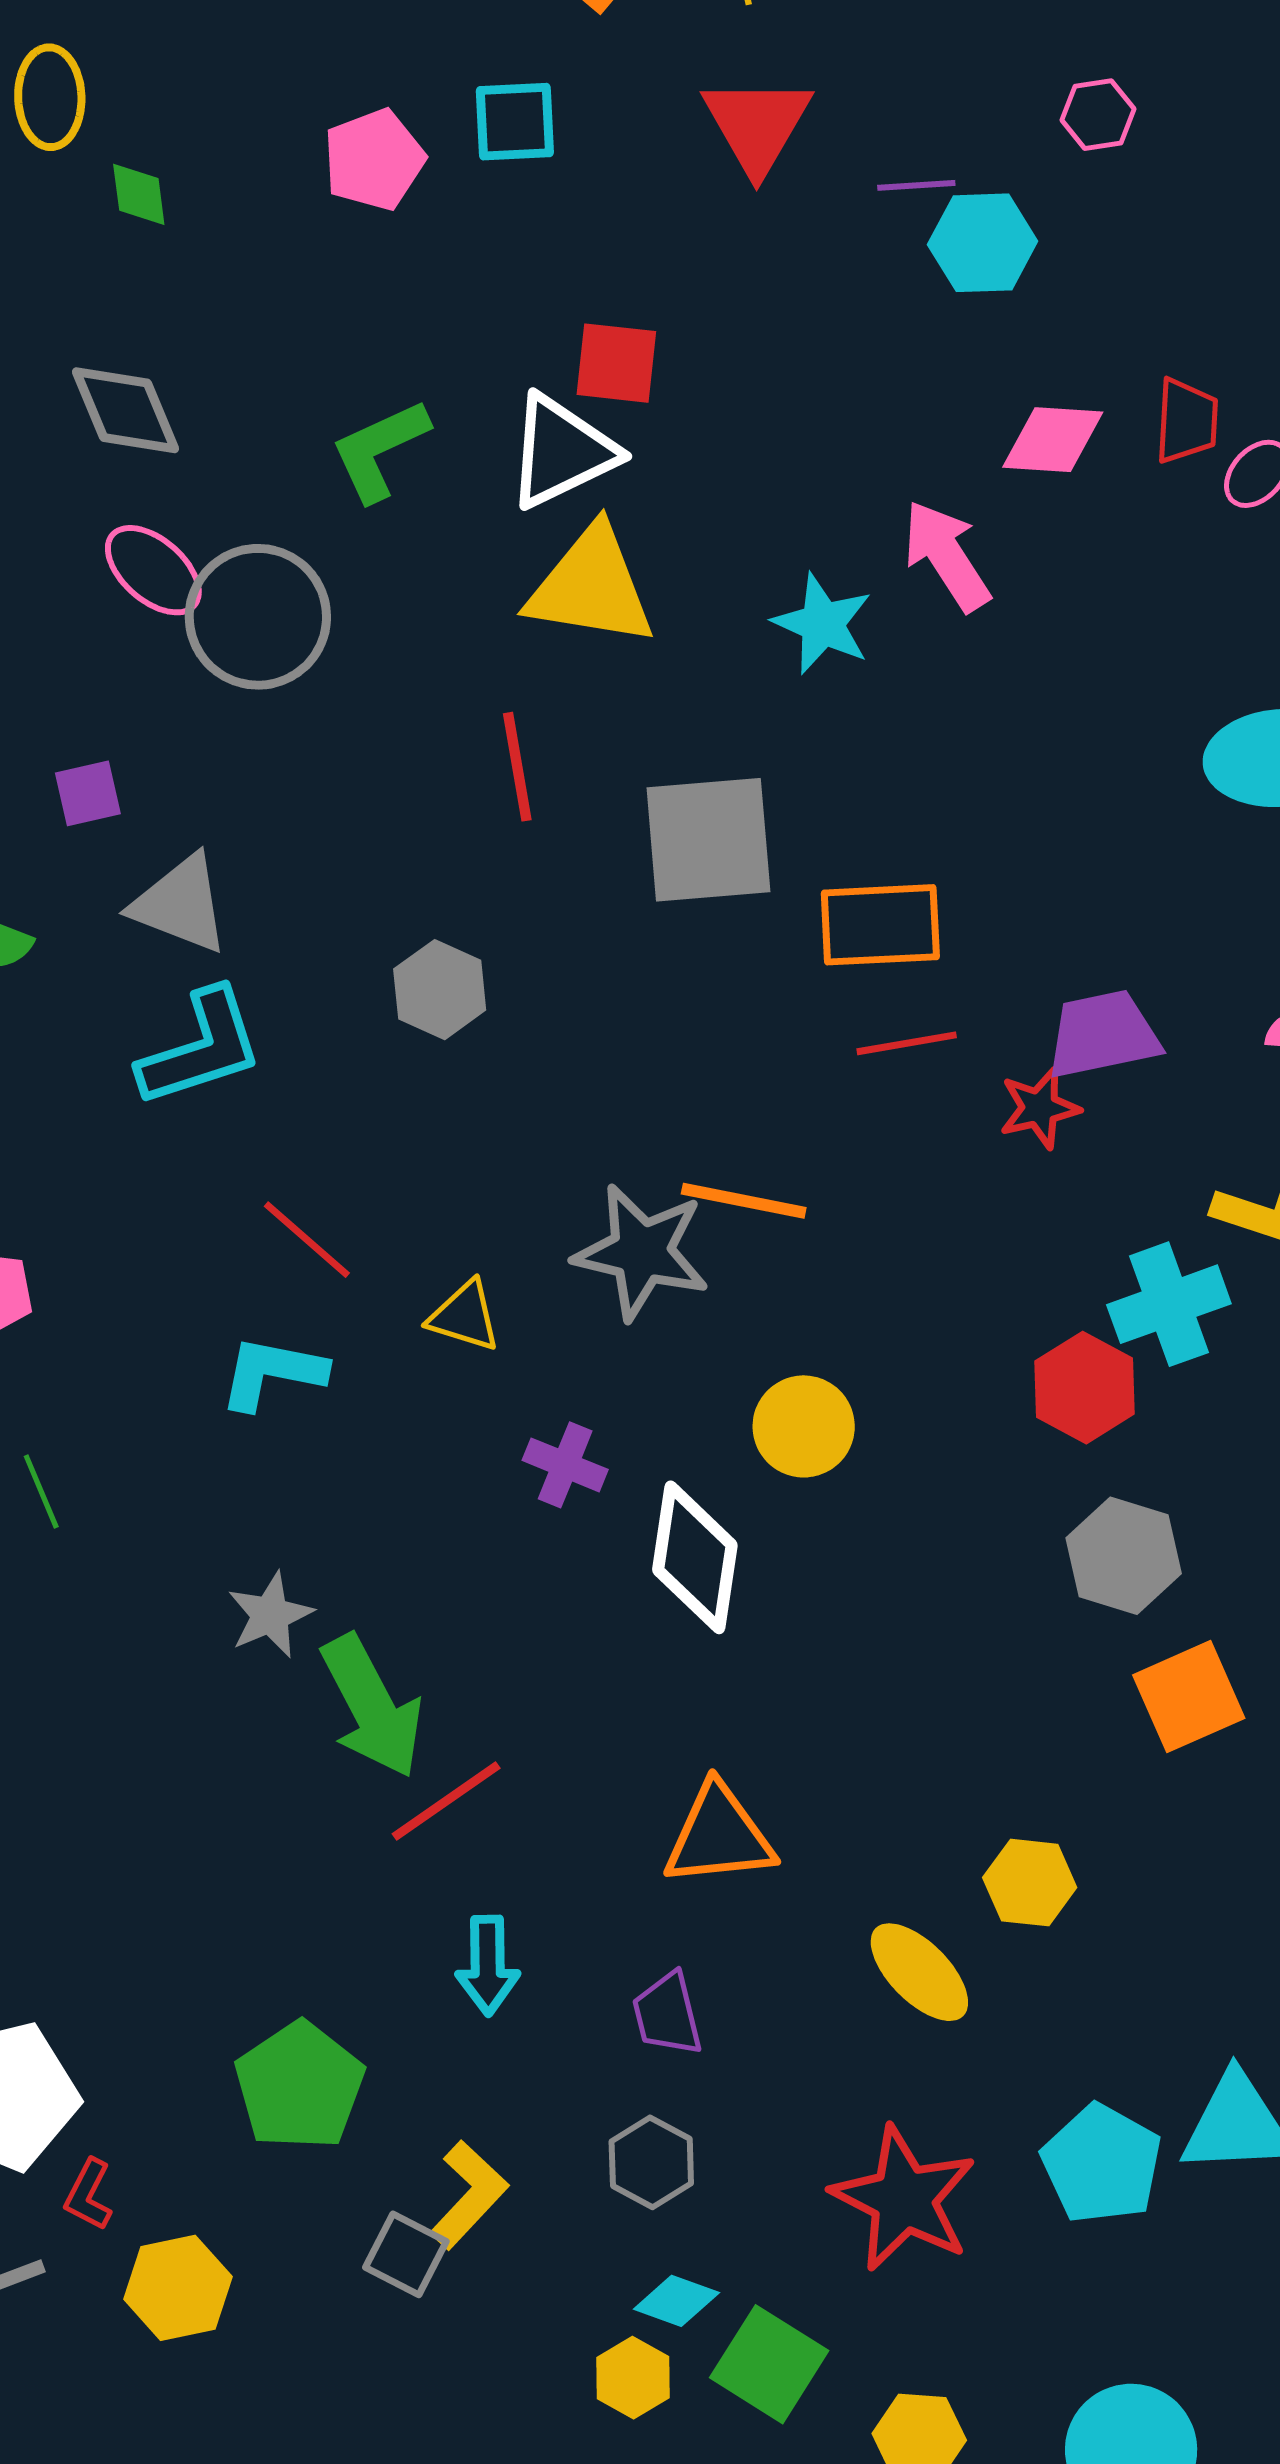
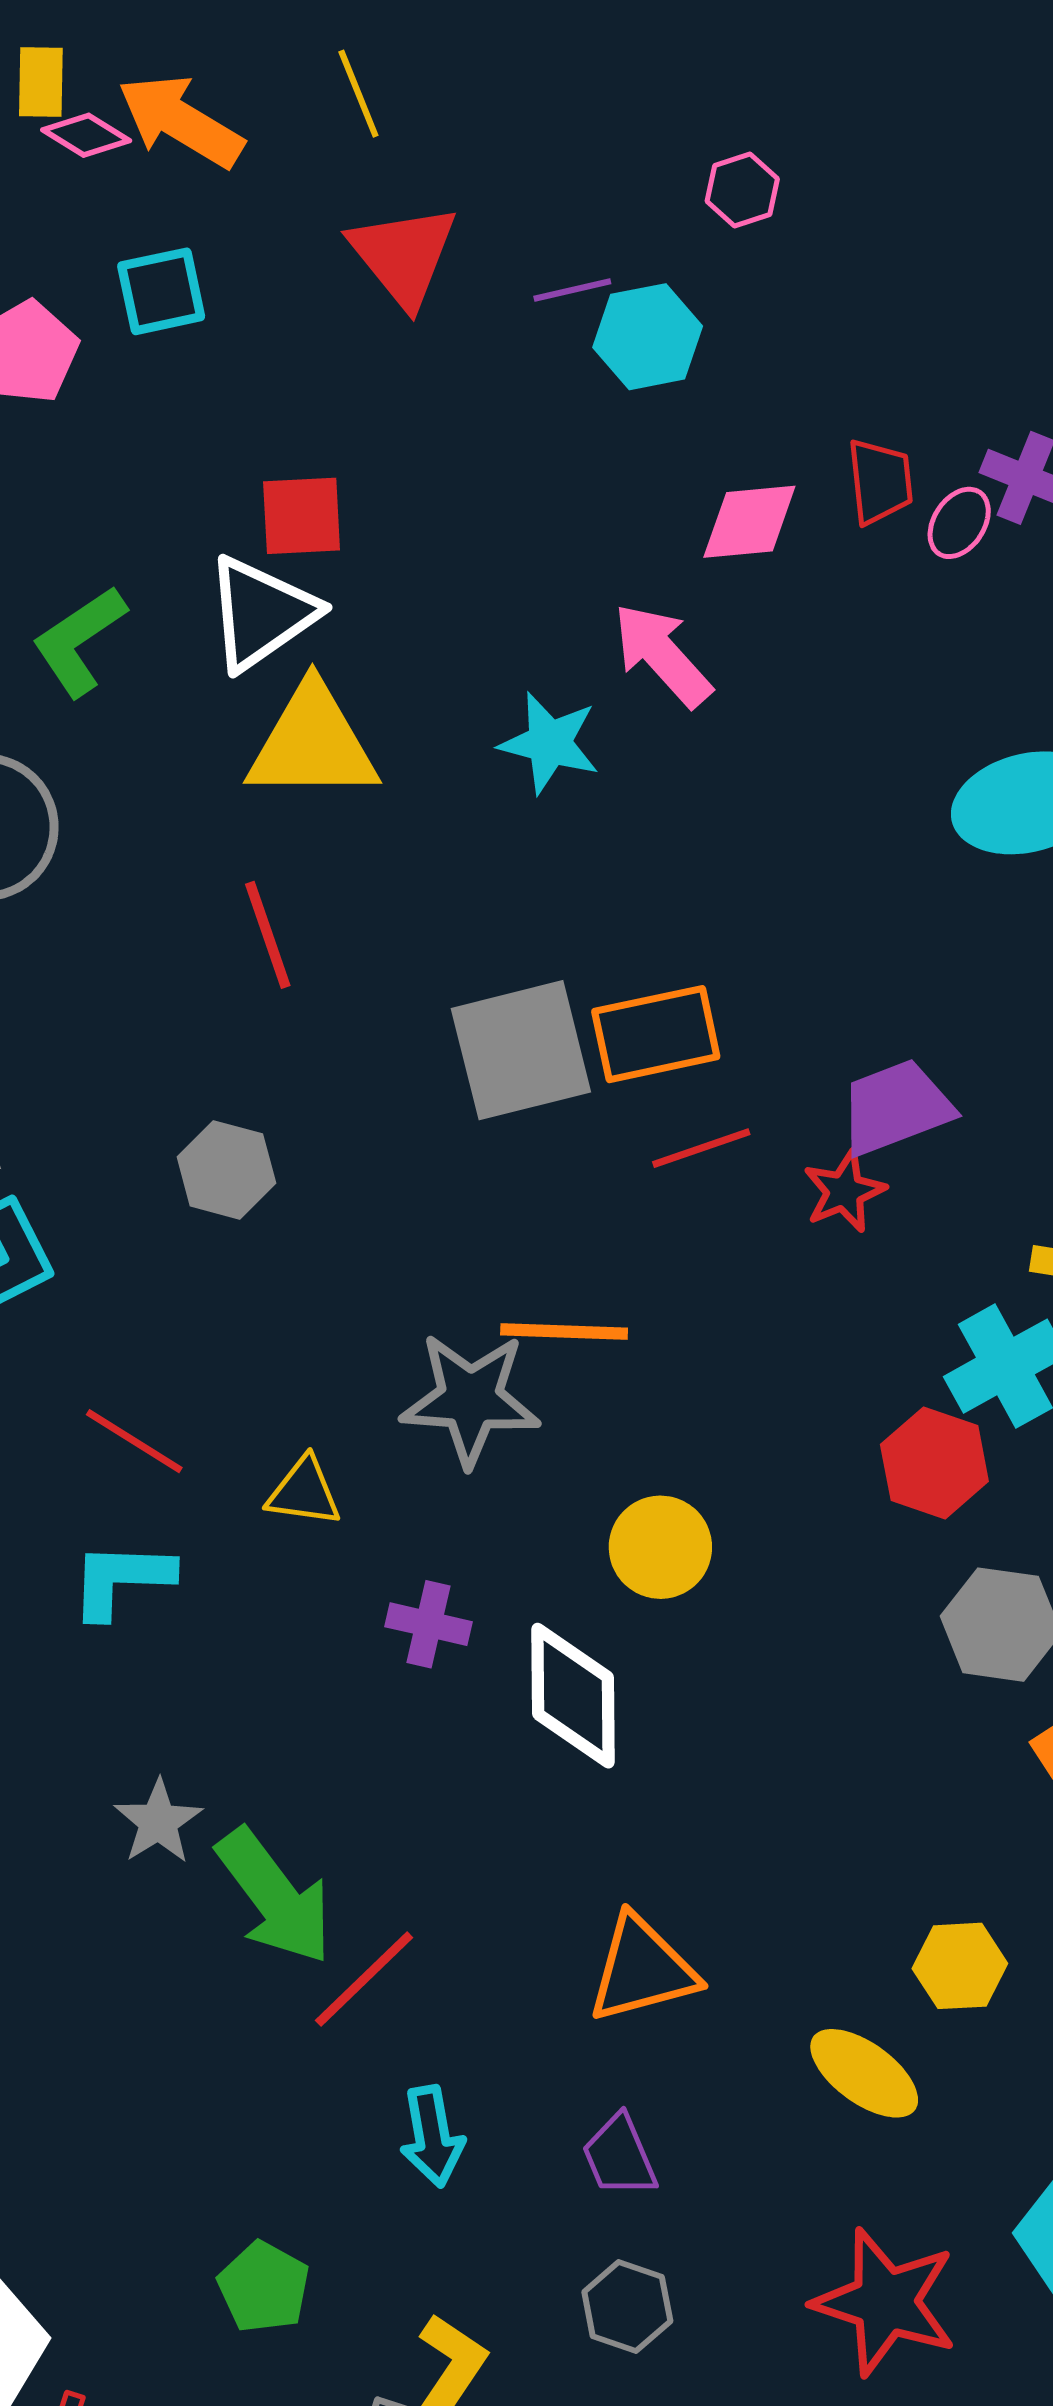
gray square: (708, 840) -> (521, 1050), moved
green pentagon: (299, 2086) -> (264, 2287), size x0.7

